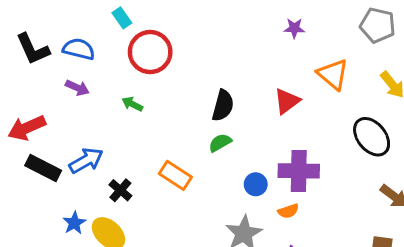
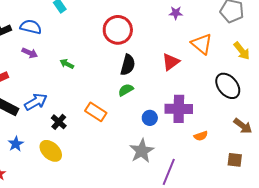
red circle: (150, 52) -> (118, 30), moved
orange semicircle: (288, 211) -> (201, 136), moved
blue star: (74, 223) -> (16, 144), moved

